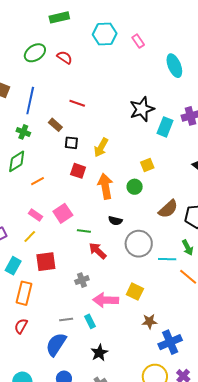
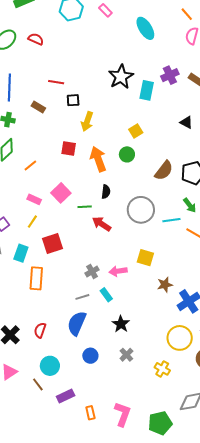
black square: (71, 143) -> (73, 100), moved
black semicircle: (115, 221) -> (106, 192), moved, turned -88
gray cross: (82, 280) -> (92, 271), moved
pink arrow: (106, 300) -> (118, 271), size x0.7
red semicircle: (21, 326) -> (40, 330), moved

